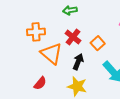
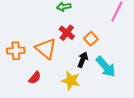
orange cross: (36, 32) -> (16, 51), moved
black arrow: (78, 62) -> (83, 60), moved

